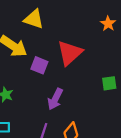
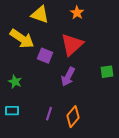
orange star: (108, 24) -> (77, 13), moved
purple arrow: (55, 99) -> (68, 77), moved

